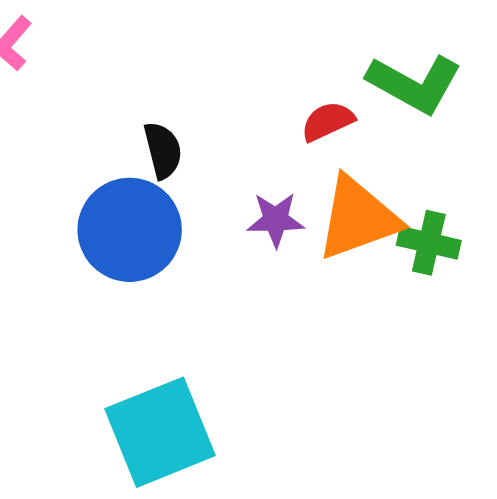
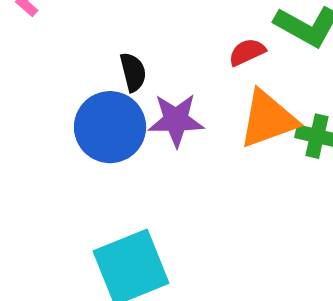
purple star: (276, 220) -> (176, 120), moved, size x1.4

